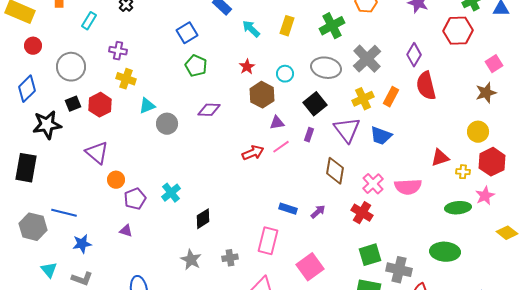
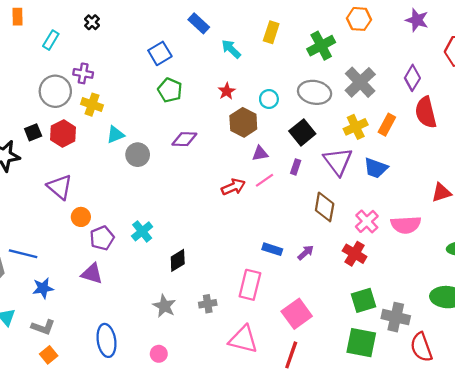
yellow rectangle: (287, 26) -> (271, 32), moved
gray circle: (71, 67) -> (55, 91), moved
purple triangle: (126, 231) -> (92, 274), size x1.5

